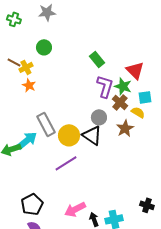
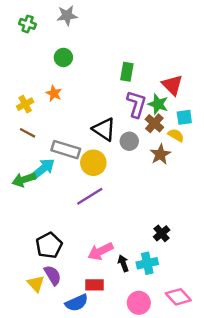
green rectangle: (97, 59) -> (127, 72), turned 49
brown line: (14, 62) -> (28, 133), moved
yellow cross: (26, 67) -> (25, 104), moved
orange star: (29, 85) -> (54, 93), moved
gray rectangle: (46, 124) -> (66, 150), turned -45
black triangle: (92, 135) -> (104, 129), moved
black cross: (147, 205) -> (162, 233), moved, turned 32

